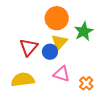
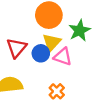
pink triangle: (62, 74) -> (63, 57), moved
orange cross: (86, 83) -> (57, 91), moved

